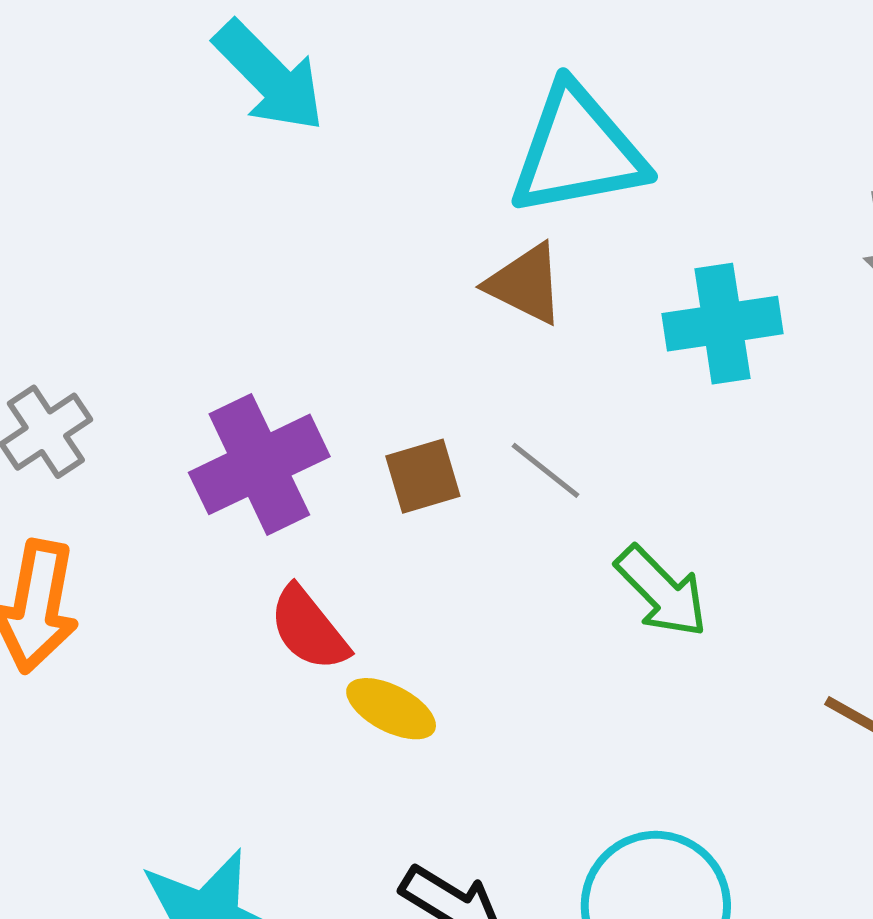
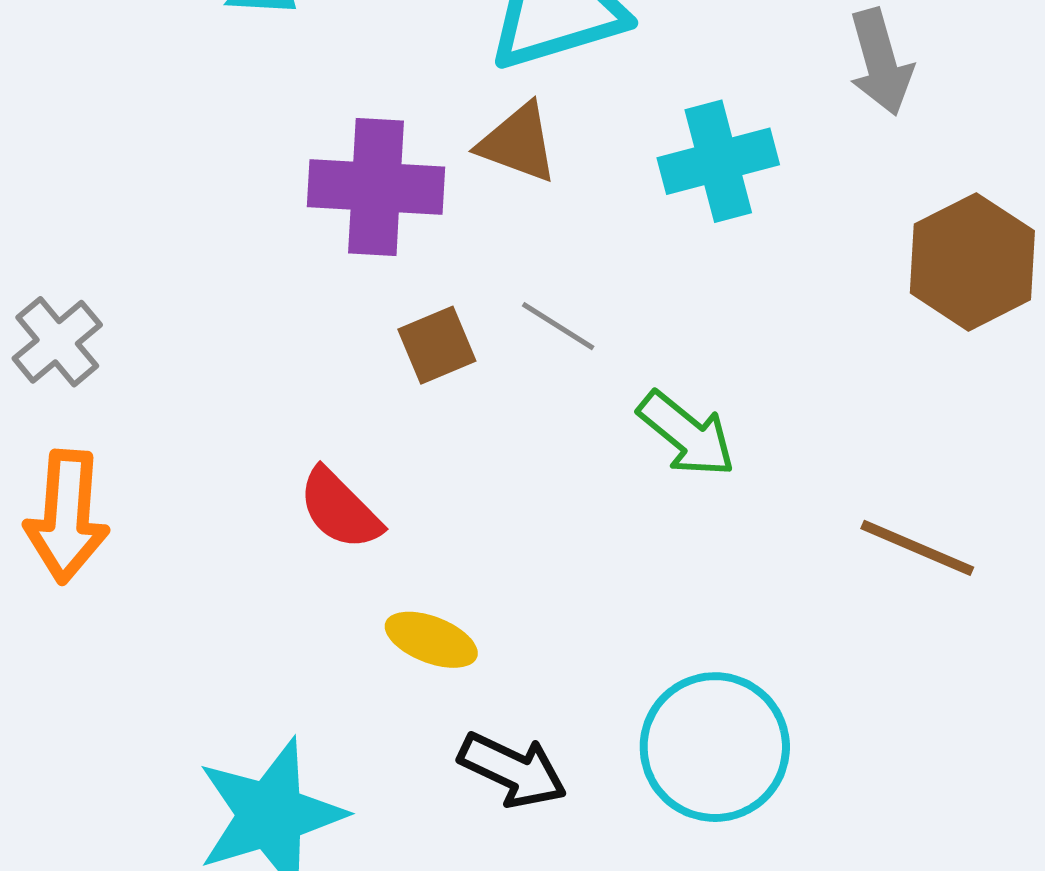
purple cross: (259, 464) -> (376, 187), moved, turned 35
yellow ellipse: (391, 709) -> (431, 640), moved

